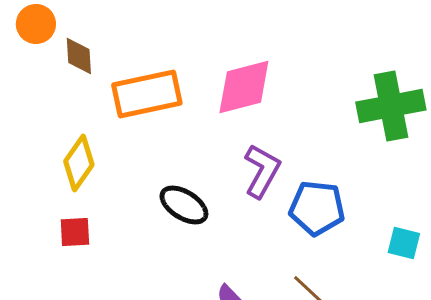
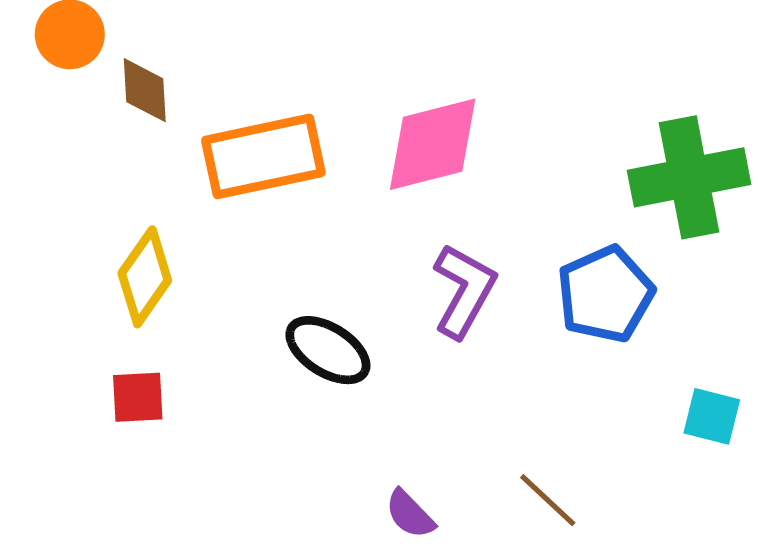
blue pentagon: (317, 208) -> (605, 294), moved, turned -30

